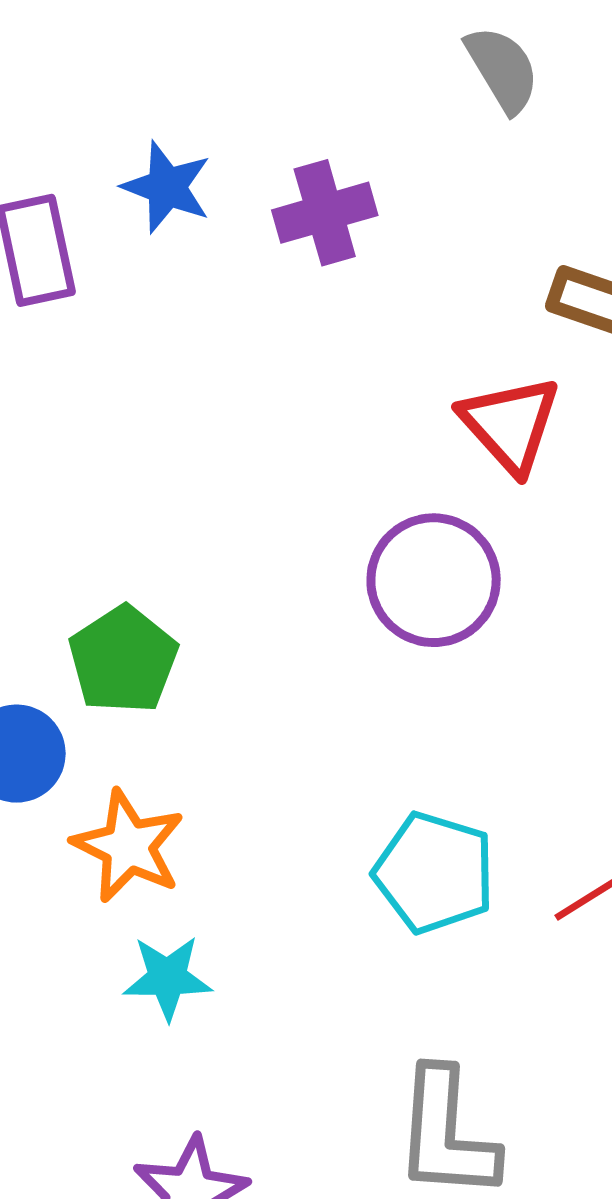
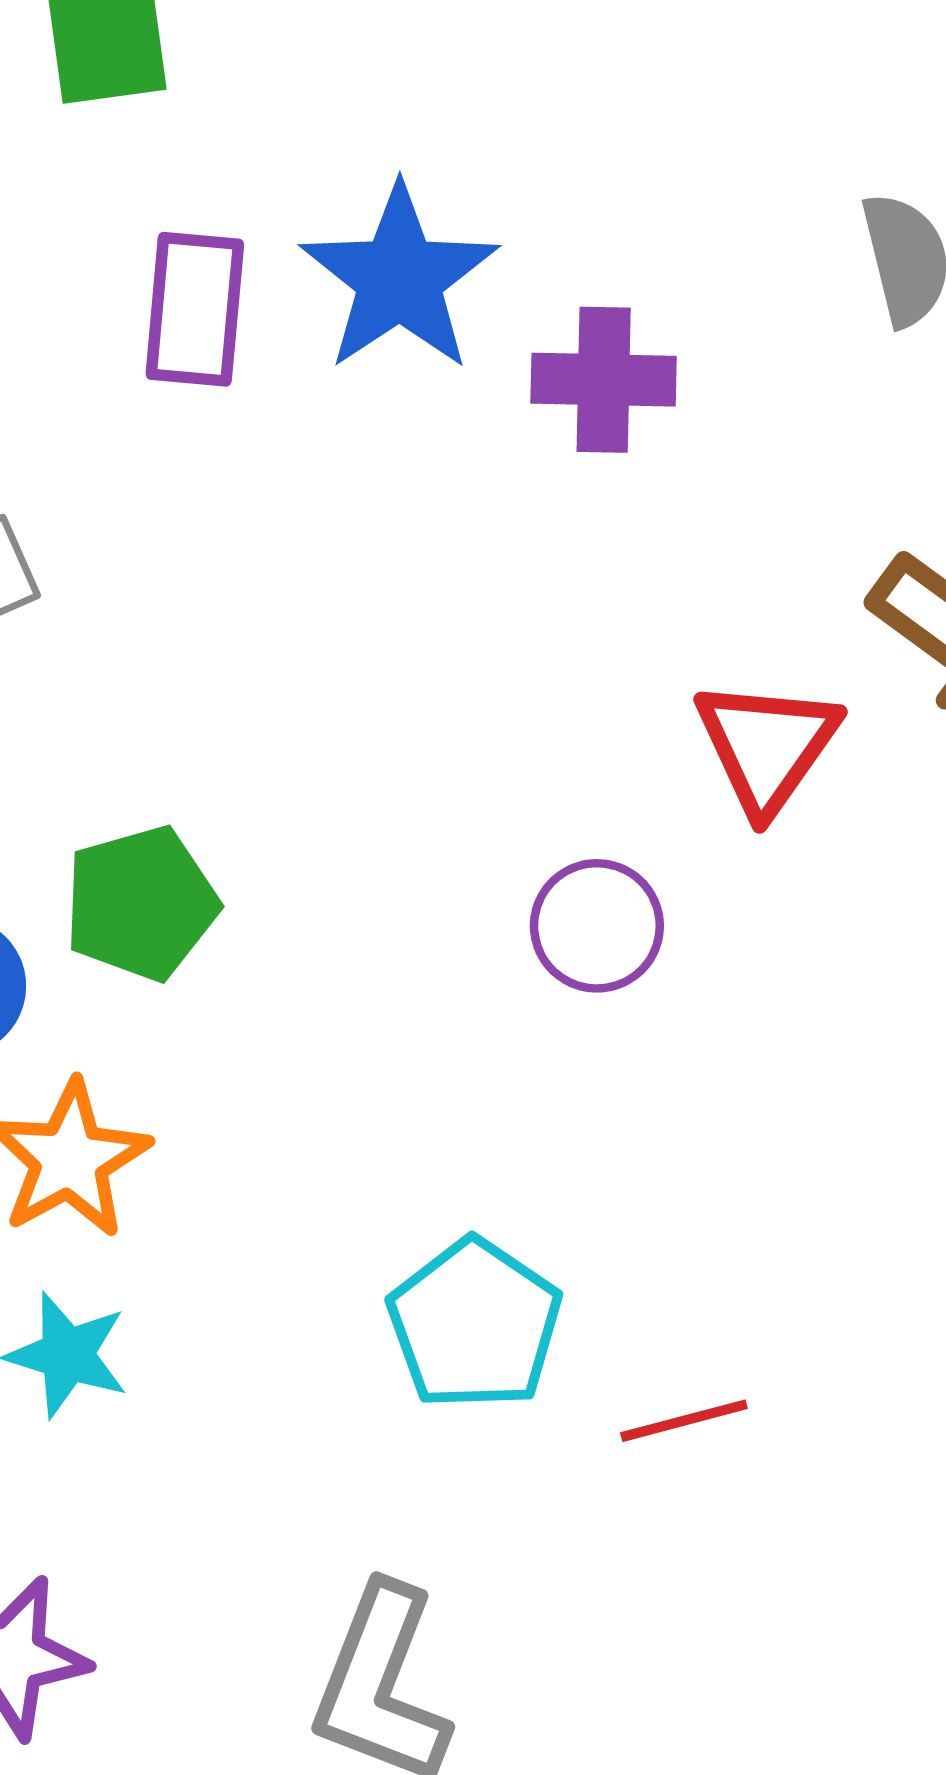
blue star: (167, 187) -> (399, 278), size x1.5
purple circle: (434, 580) -> (597, 926), size x0.7

